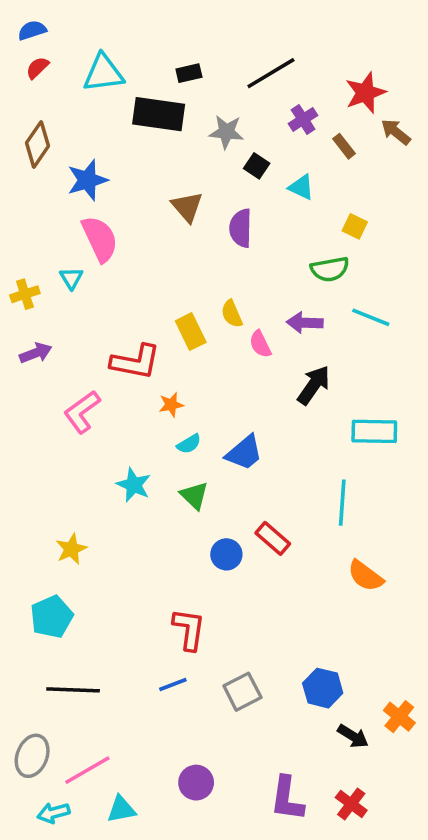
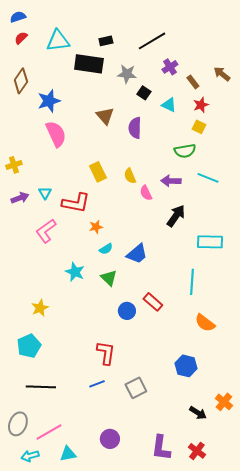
red star: (365, 93) -> (201, 105), moved, size x0.7
cyan triangle: (71, 278) -> (45, 193), moved
yellow rectangle: (191, 332) -> (98, 172), moved
blue hexagon: (323, 688) -> (186, 366), moved

